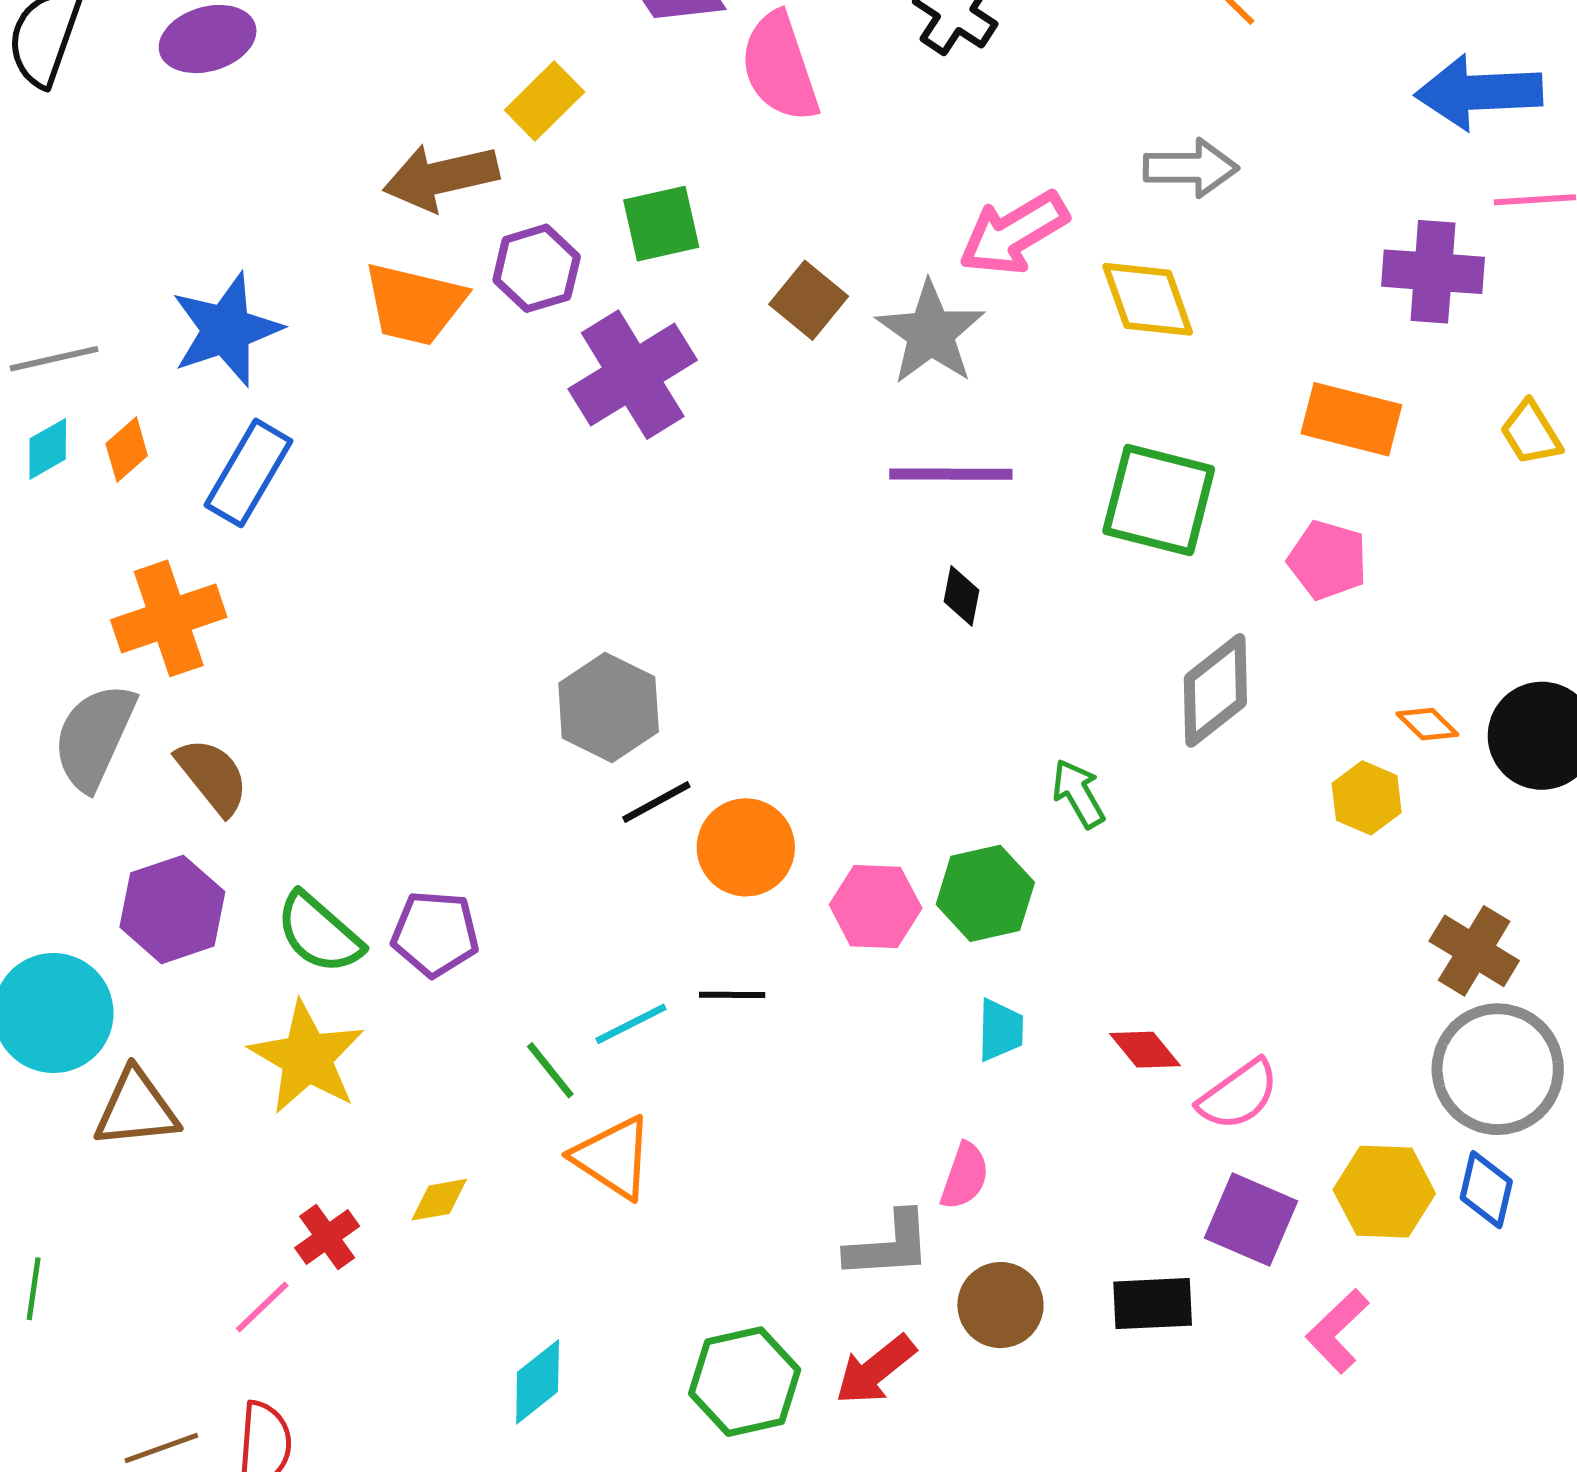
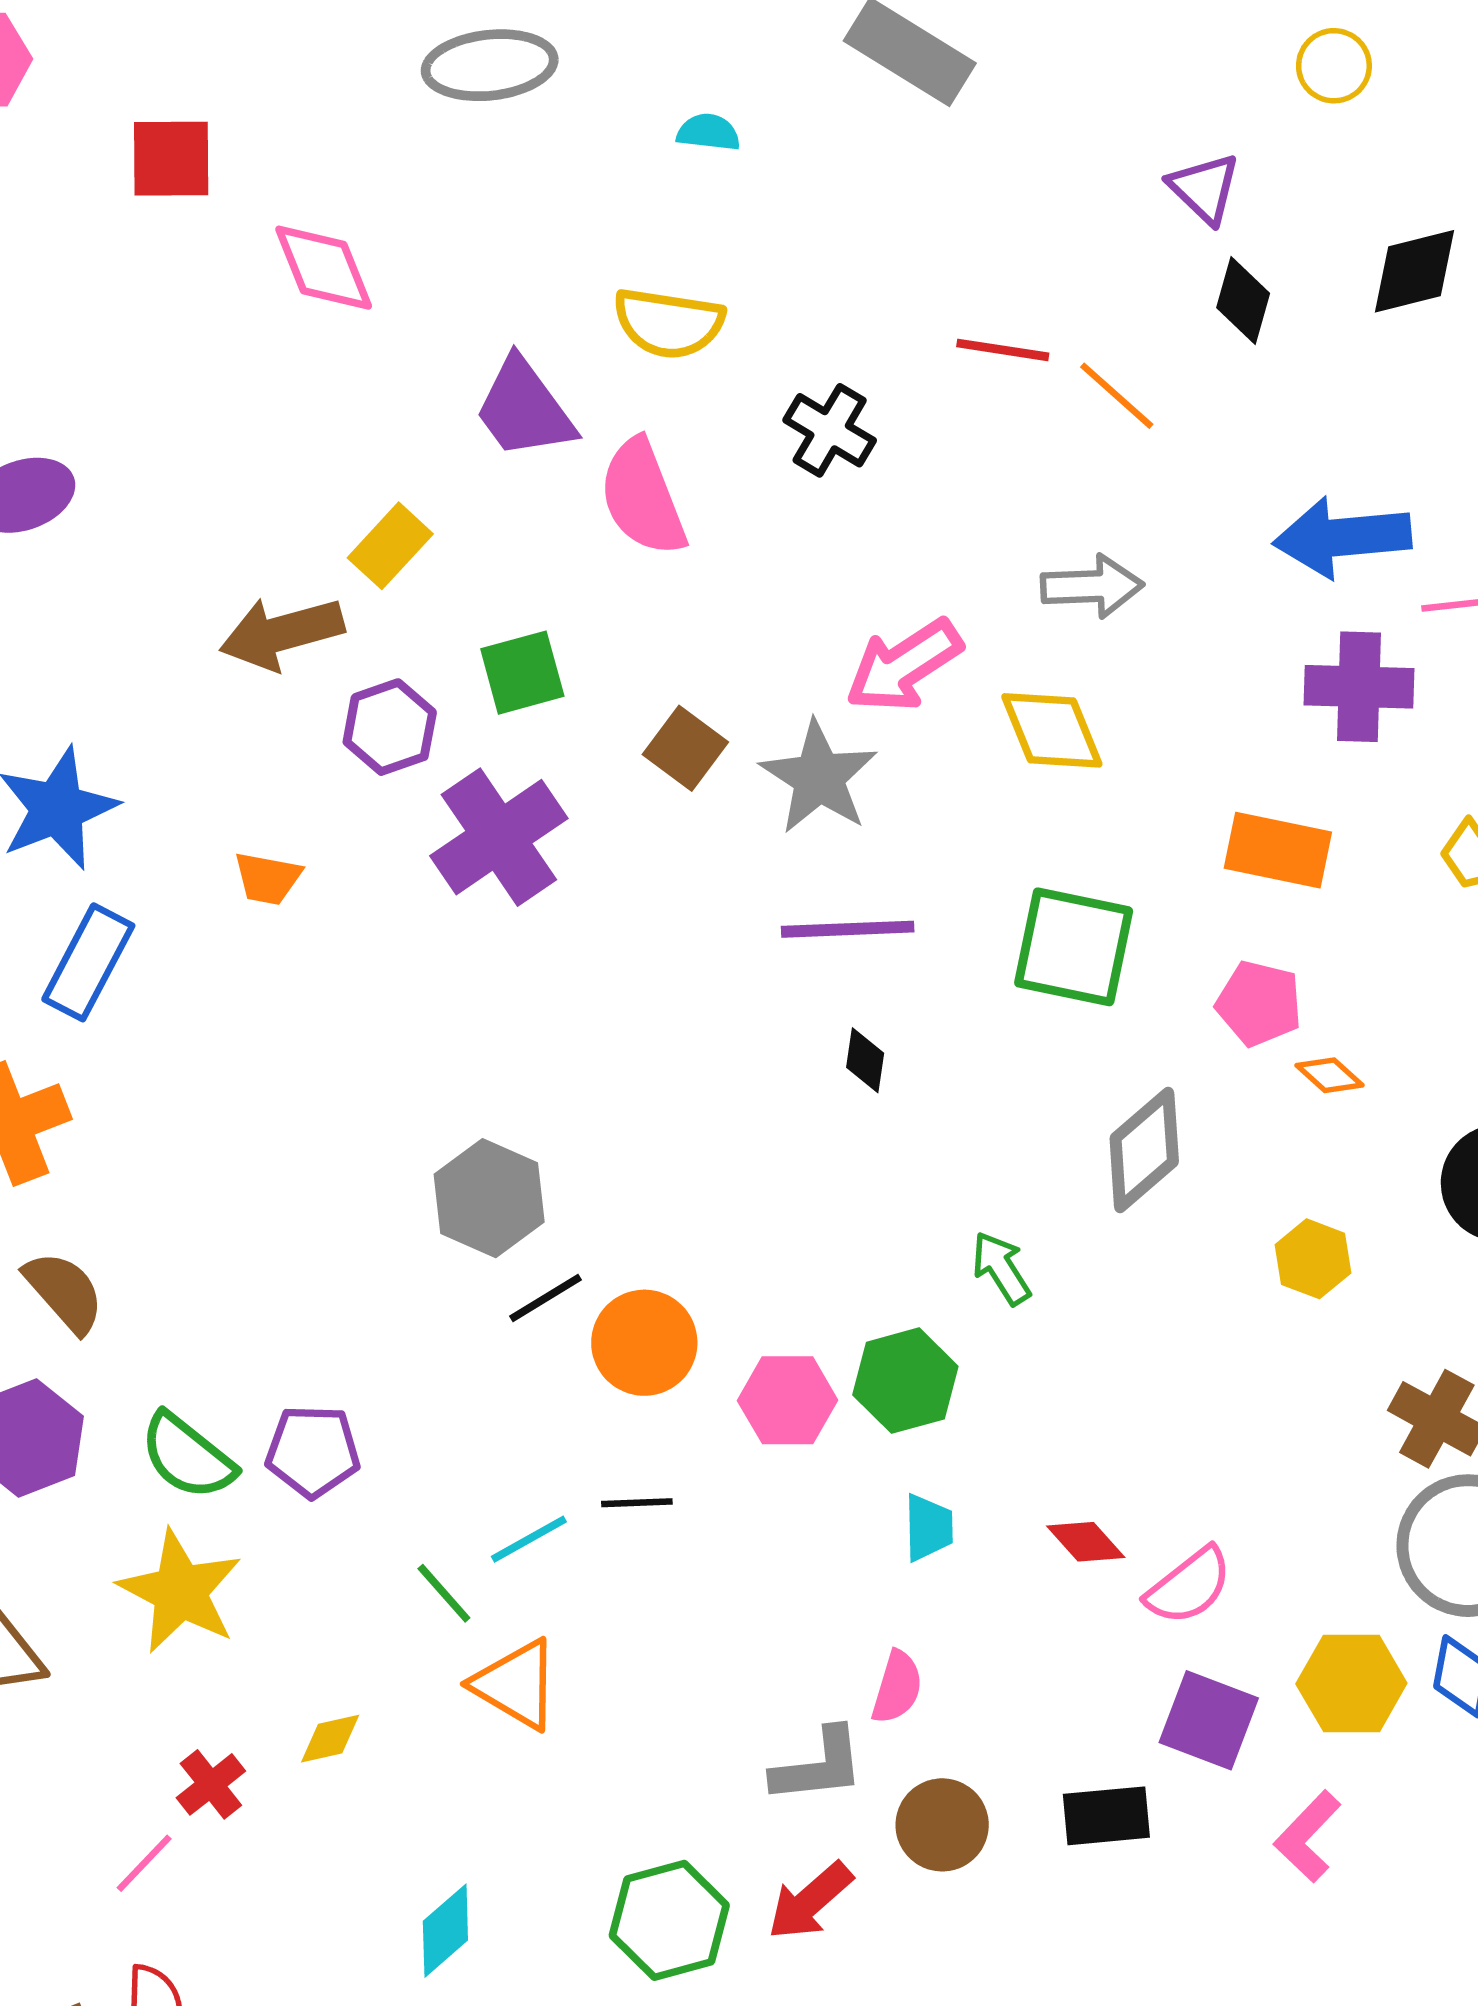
blue arrow: (1479, 92) -> (1342, 537), moved
orange trapezoid: (415, 304) -> (268, 878), moved, size x0.6
orange diamond: (1427, 724) -> (1330, 1075), moved

